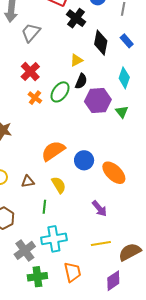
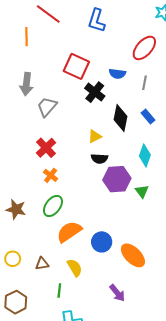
black semicircle: (81, 81) -> (99, 159), turned 70
green ellipse: (60, 92) -> (53, 206), moved

